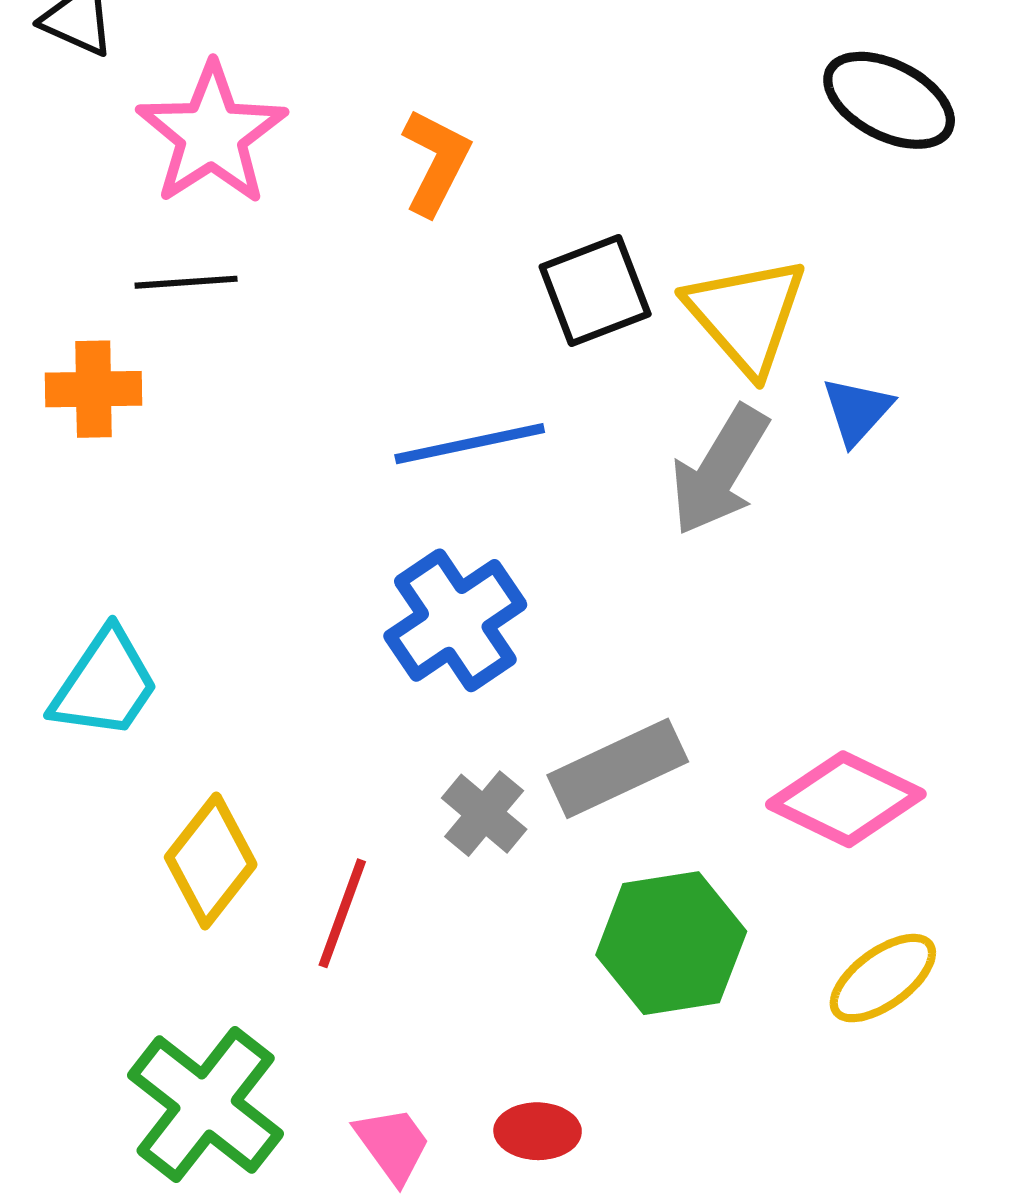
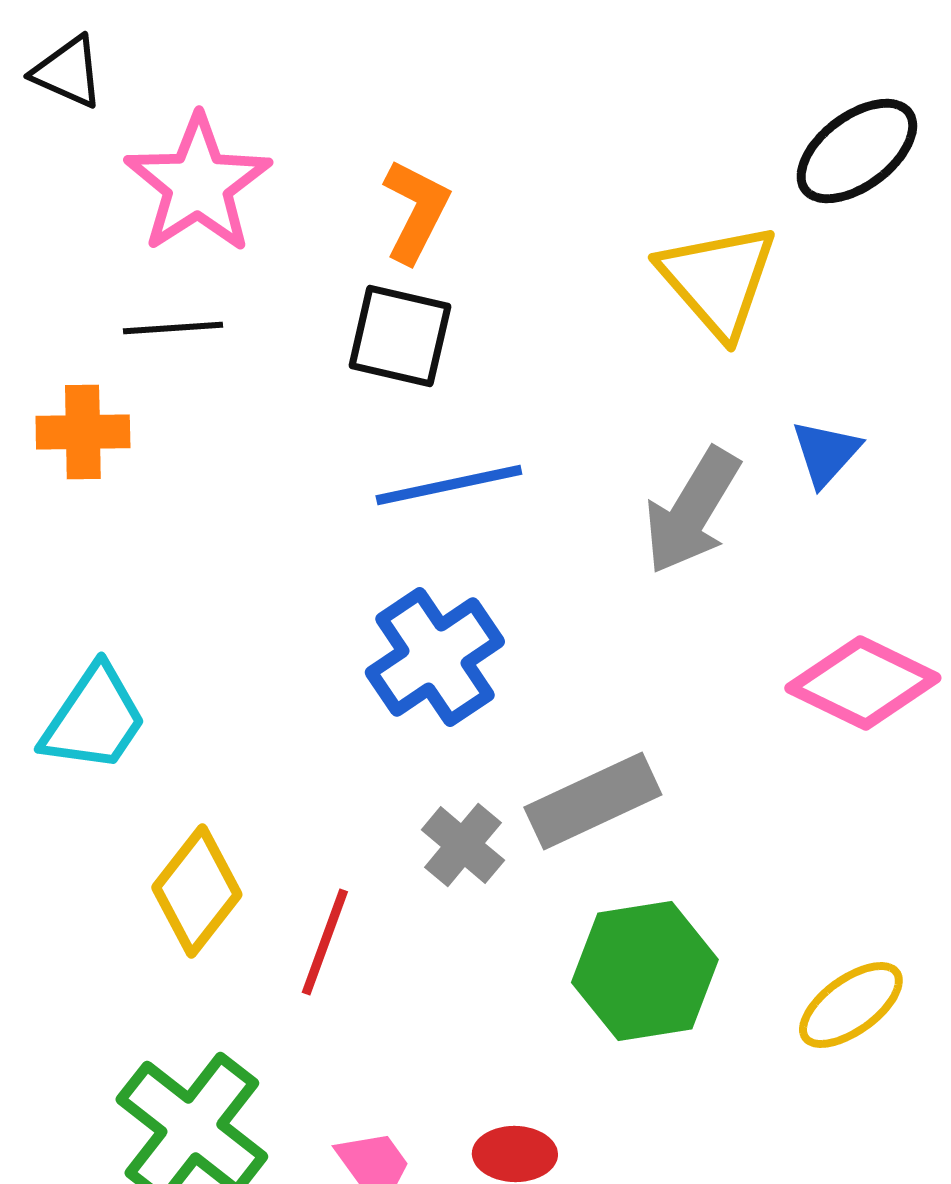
black ellipse: (889, 100) -> (857, 151), turned -64
black square: (595, 290) -> (400, 336), moved, turned 34
yellow triangle: (746, 315) -> (718, 280), moved
pink diamond: (846, 799) -> (863, 683), moved

